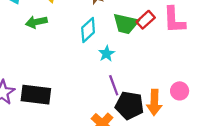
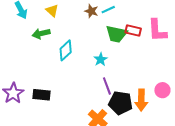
red rectangle: (146, 20) -> (133, 31), turned 56
cyan diamond: (88, 30) -> (66, 50), moved
black rectangle: (36, 95) -> (41, 95), size x0.7

